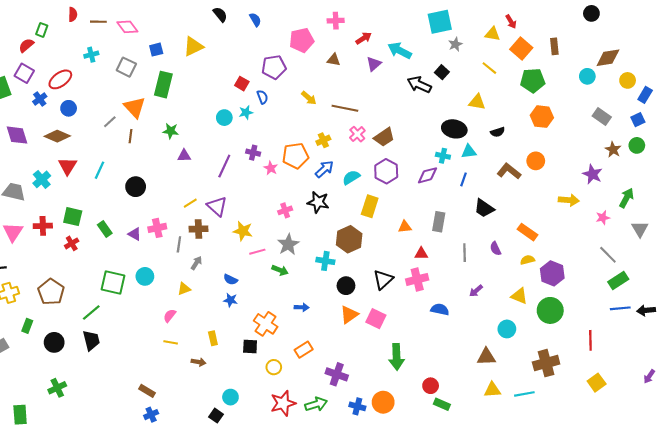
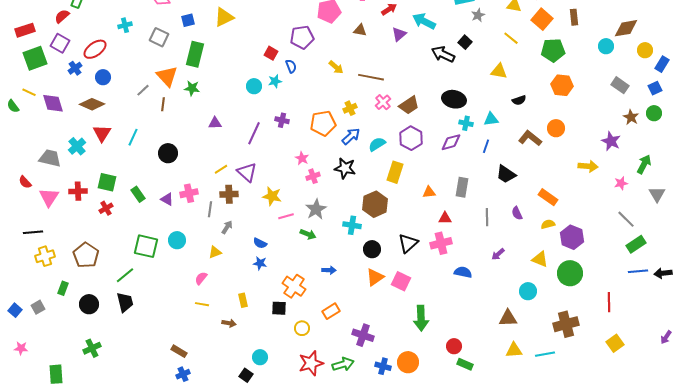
black ellipse: (454, 129) -> (454, 99), moved
green star: (171, 131) -> (192, 88), moved
pink star: (271, 168) -> (302, 158), moved

